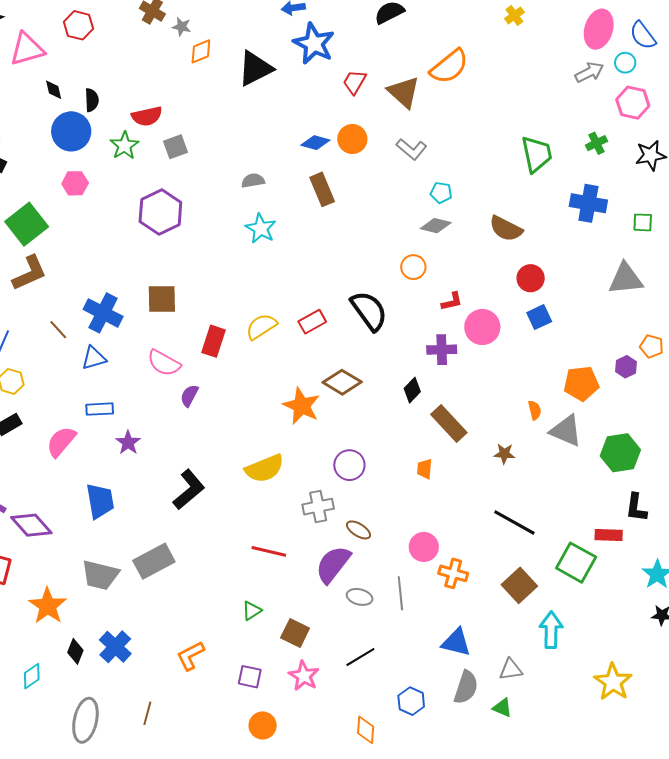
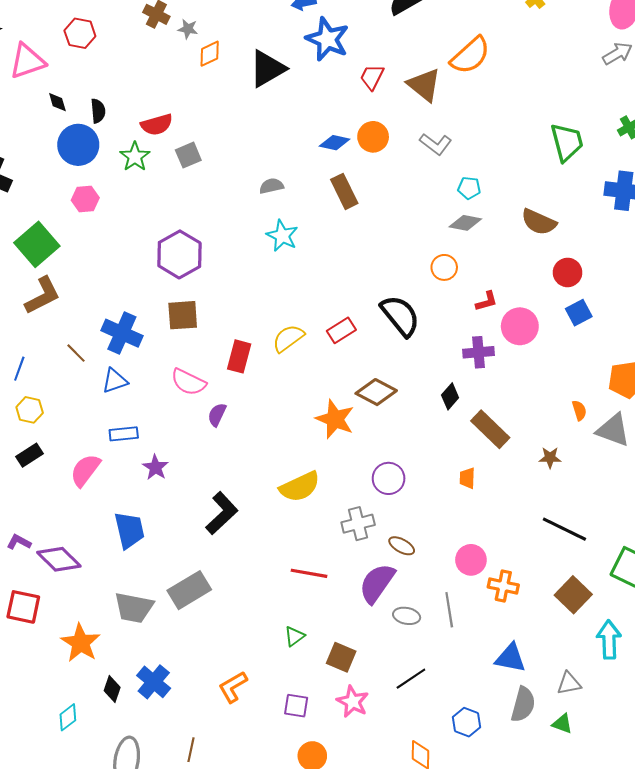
purple hexagon: (160, 212) -> (179, 254), moved

